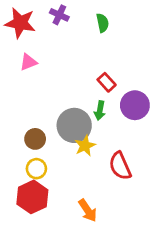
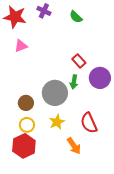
green semicircle: (103, 23) -> (76, 17), turned 144
yellow star: (85, 146) -> (57, 122), moved
orange arrow: (88, 210) -> (74, 146), moved

